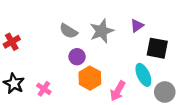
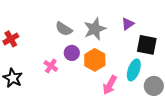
cyan ellipse: (143, 75) -> (134, 70), turned 45
orange hexagon: (90, 78) -> (95, 60), moved
pink cross: (44, 89) -> (51, 66), moved

